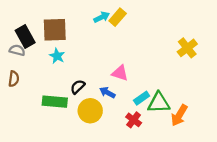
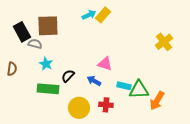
gray semicircle: (17, 50) -> (35, 44), moved
cyan star: (57, 56) -> (46, 64), moved
cyan rectangle: (142, 98) -> (124, 86), turned 48
yellow circle: (90, 111) -> (79, 108), moved
red cross: (134, 120) -> (106, 105), moved, turned -32

